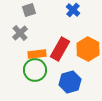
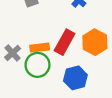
gray cross: (20, 33) -> (13, 53), moved

